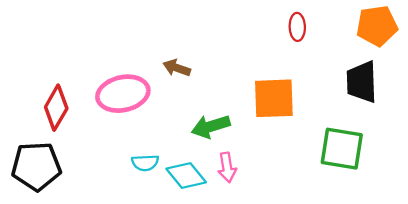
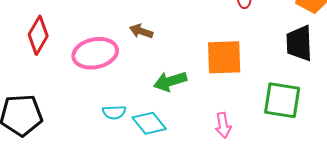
red diamond: (56, 108) -> (38, 35), moved
pink arrow: (227, 167) -> (223, 125), moved

